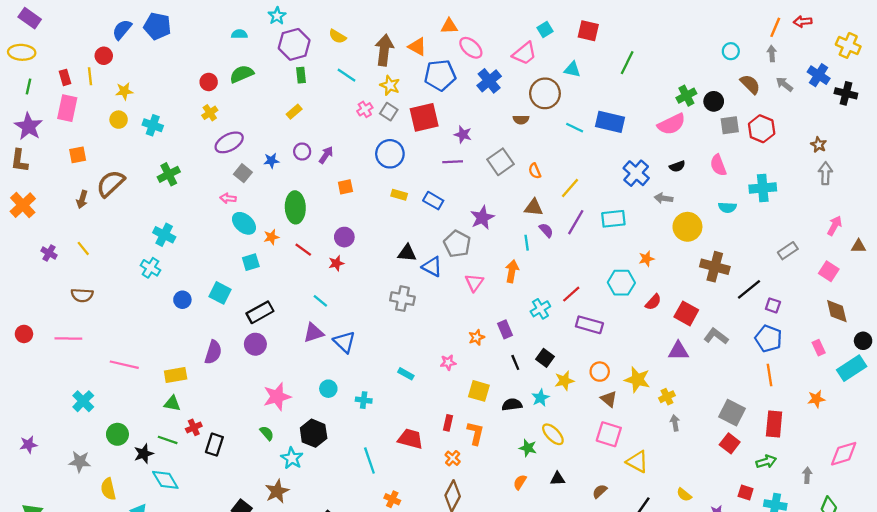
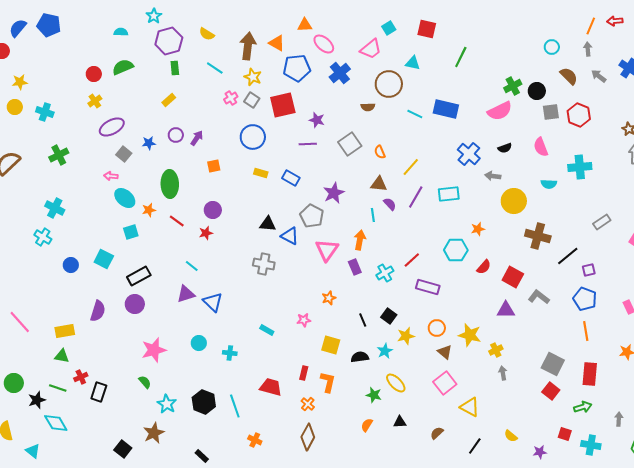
pink triangle: (474, 283) -> (327, 250), size x1.4
purple square: (773, 305) -> (589, 270), turned -32
purple rectangle: (505, 329) -> (355, 267), moved
pink line: (124, 365) -> (20, 322), turned 35
black hexagon: (314, 433) -> (204, 402), moved
pink square: (609, 434) -> (445, 383), turned 35

